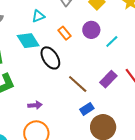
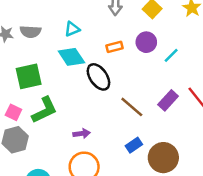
cyan triangle: (38, 16) -> (72, 29), moved
orange rectangle: (64, 33) -> (114, 47), turned -64
blue rectangle: (87, 109) -> (134, 145), moved

